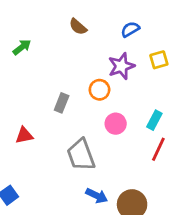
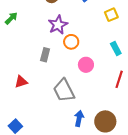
purple star: (121, 66) -> (58, 25), moved
cyan rectangle: (154, 120) -> (116, 48), moved, turned -48
blue arrow: (97, 196) -> (79, 118), turned -98

